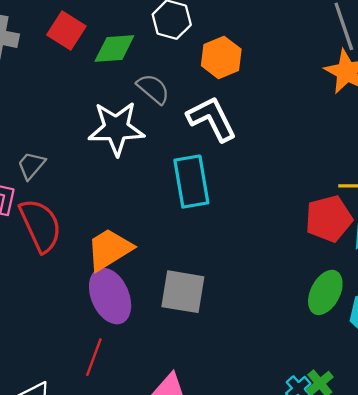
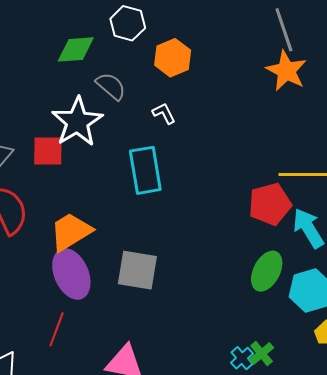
red square: (66, 31) -> (48, 151), moved, turned -32
white L-shape: (212, 119) -> (164, 113), size x0.5
white star: (116, 128) -> (77, 122), turned -30

